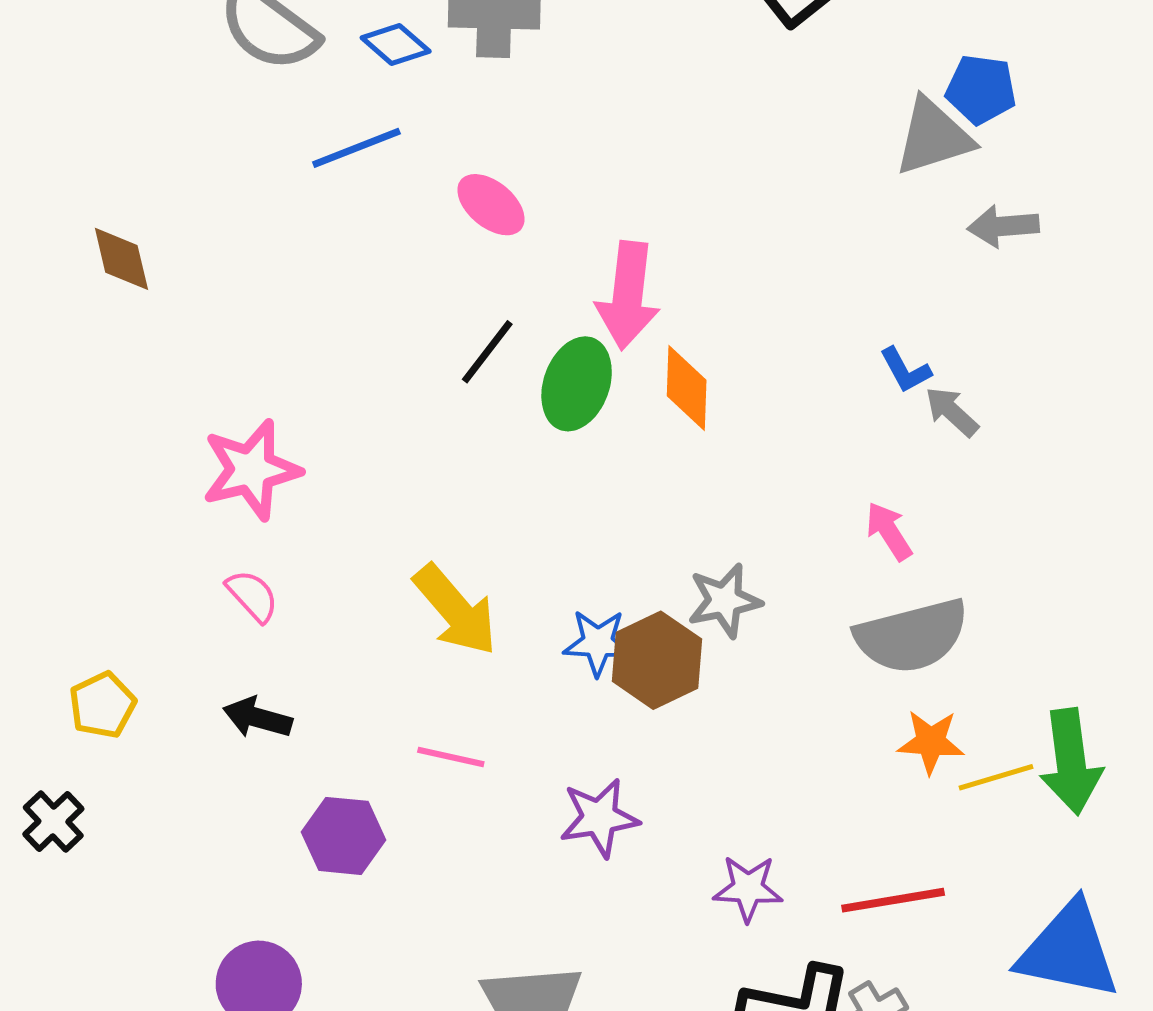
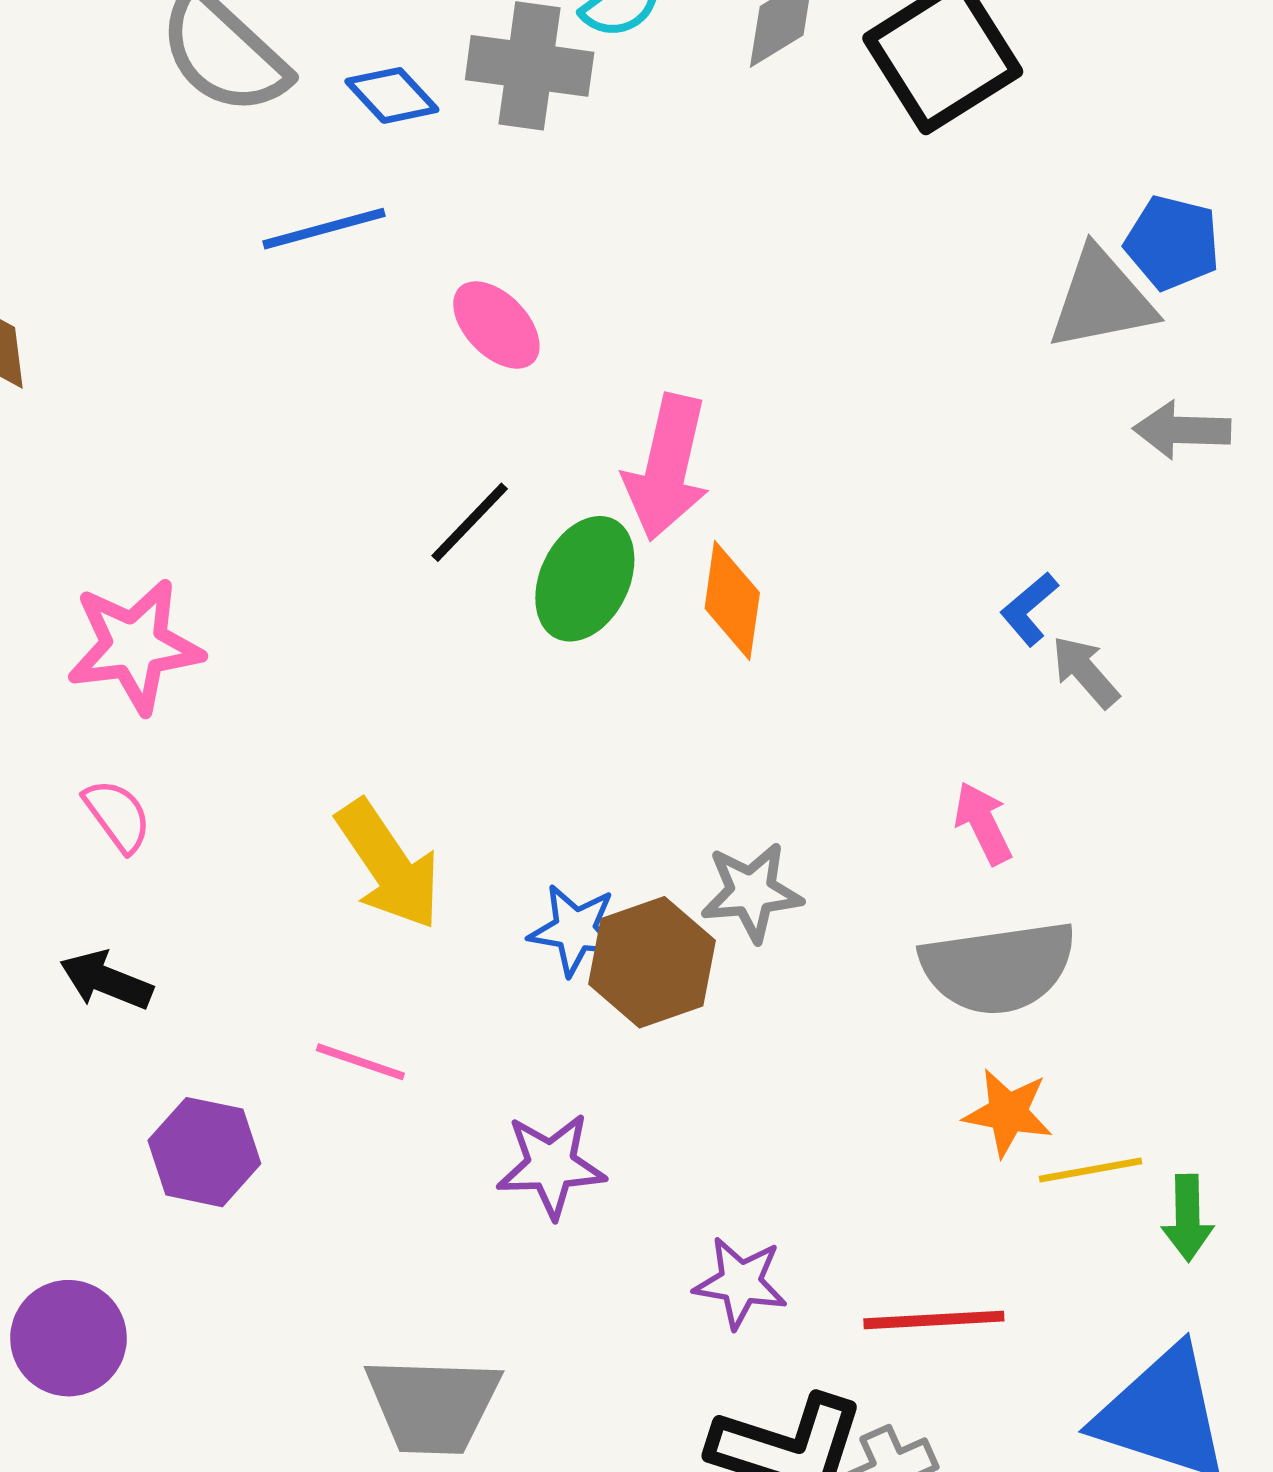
blue L-shape: (905, 370) -> (1029, 609), turned 72
green arrow: (1071, 762) -> (1188, 1218), moved, size x0.6

